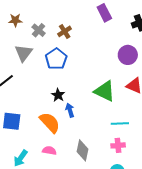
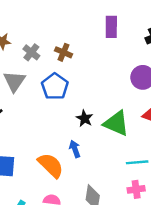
purple rectangle: (104, 13) -> (111, 27), turned 30
brown cross: (65, 31) -> (63, 52), turned -32
black star: (58, 95) -> (84, 118), moved

